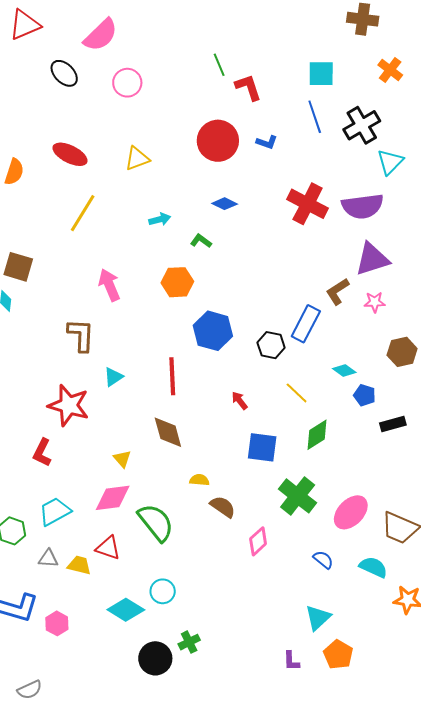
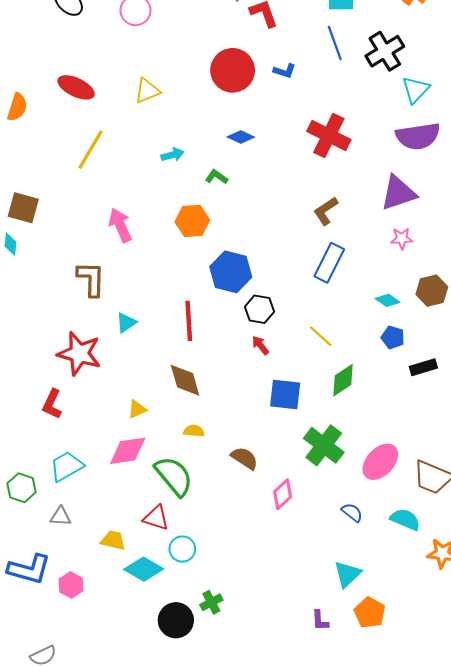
purple semicircle: (363, 206) -> (418, 136), moved
brown L-shape: (337, 291) -> (326, 211), moved
black hexagon: (271, 345) -> (259, 309), moved
cyan diamond: (344, 370) -> (388, 300), moved
yellow triangle: (122, 459) -> (137, 409), turned 48
yellow semicircle: (199, 480) -> (194, 431), moved
red triangle: (108, 548) -> (156, 518), moved
yellow trapezoid: (79, 565) -> (113, 540), moved

